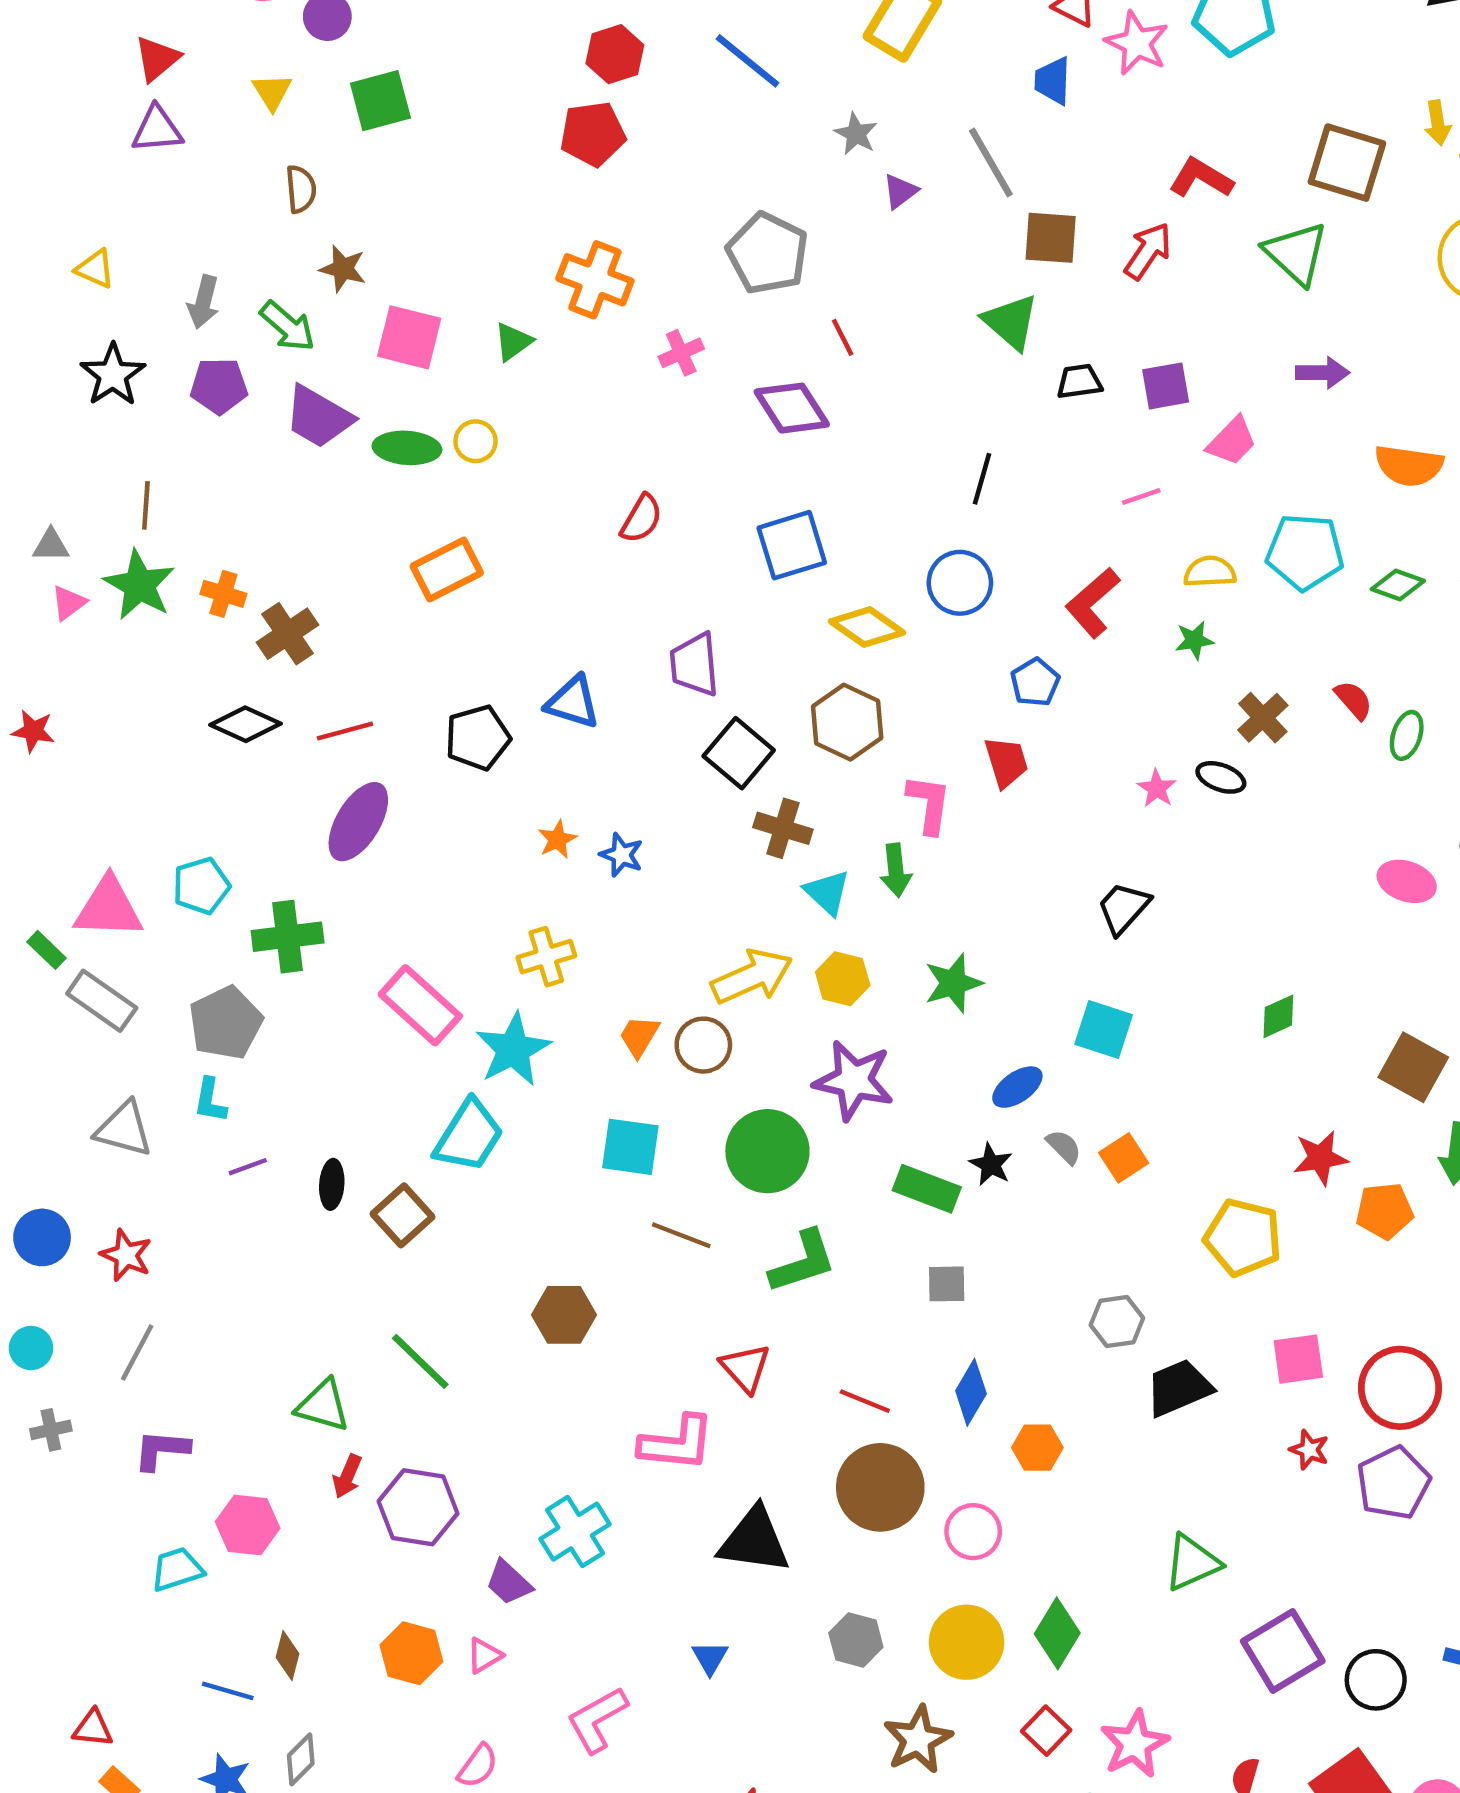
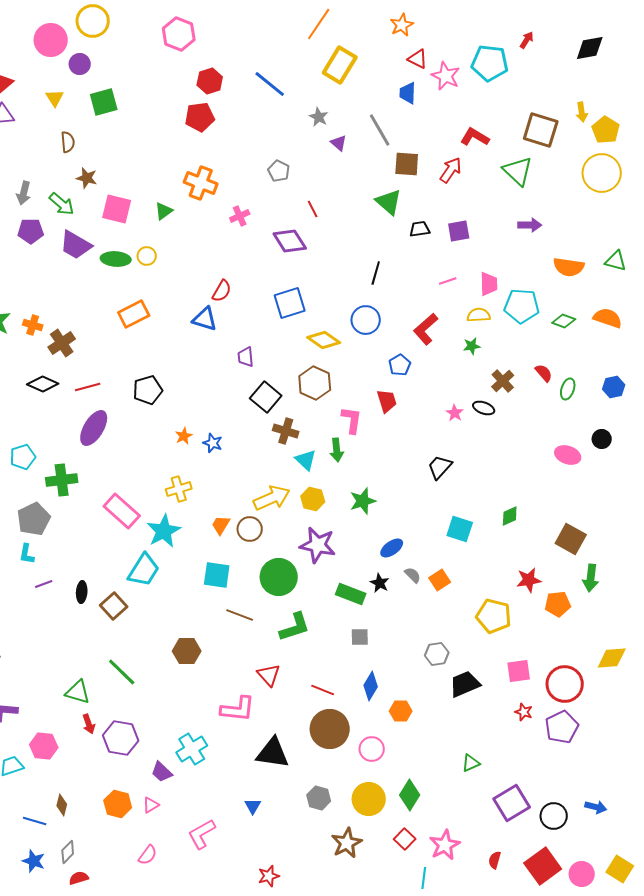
purple triangle: (900, 191) -> (339, 143), turned -42
gray pentagon: (767, 253) -> (279, 171), size x0.6
pink trapezoid: (1232, 441) -> (489, 284), moved, turned -45
purple trapezoid: (694, 665) -> (246, 357), size x0.7
blue triangle: (573, 702) -> (205, 319), moved
cyan square: (1104, 1030) -> (460, 529), moved
red arrow: (347, 1476) -> (89, 724), turned -42
green triangle: (1192, 1563) -> (471, 763), size x0.7

